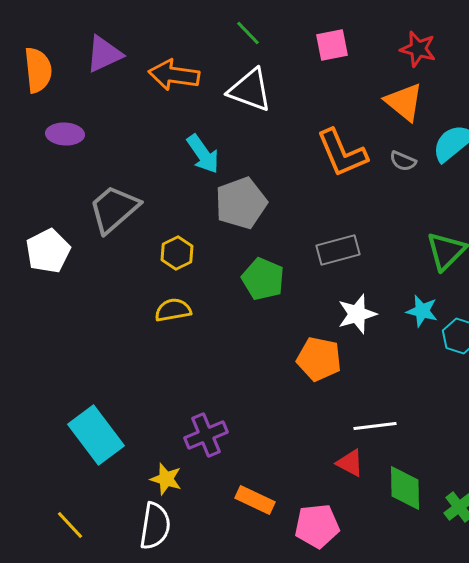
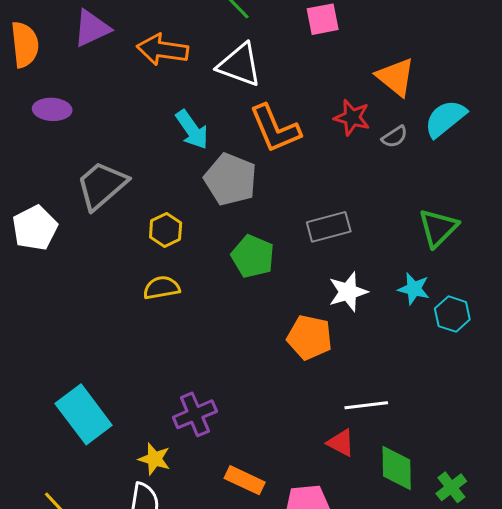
red star: (418, 49) -> (352, 117), moved
orange L-shape: (342, 153) -> (275, 129), moved
gray semicircle: (403, 161) -> (395, 137), turned -56
gray pentagon: (241, 203) -> (230, 179), turned -30

